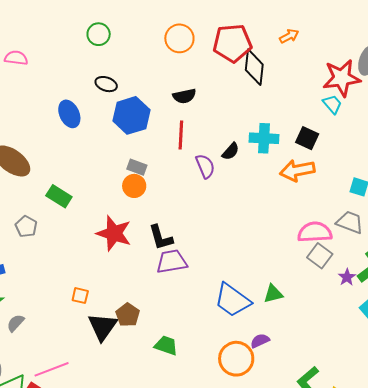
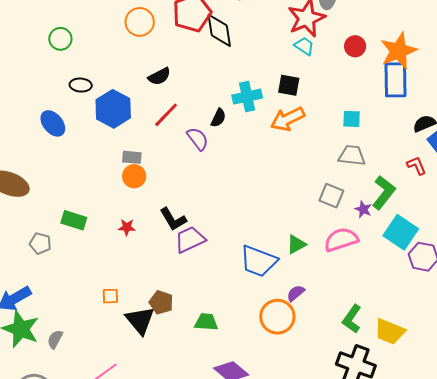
red line: (181, 135) -> (166, 115), turned 56
green rectangle: (59, 196) -> (74, 220), moved
pink semicircle: (315, 232) -> (341, 240), moved
red star: (114, 233) -> (127, 227), size x0.5

